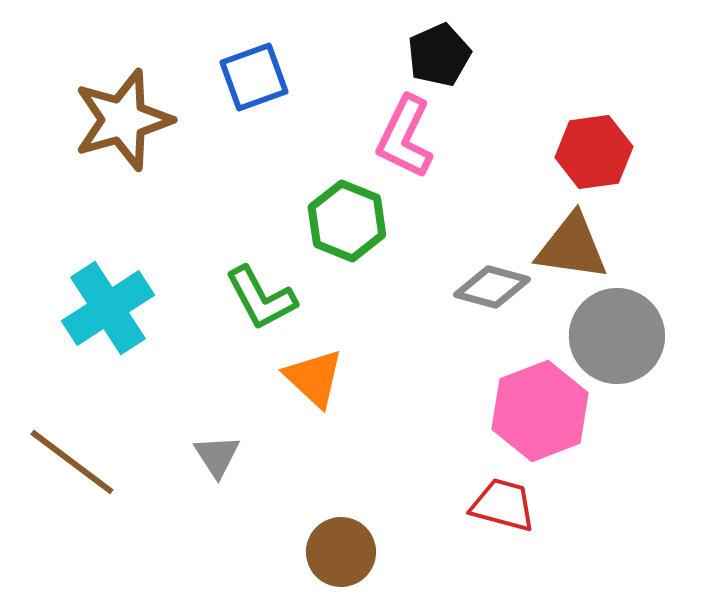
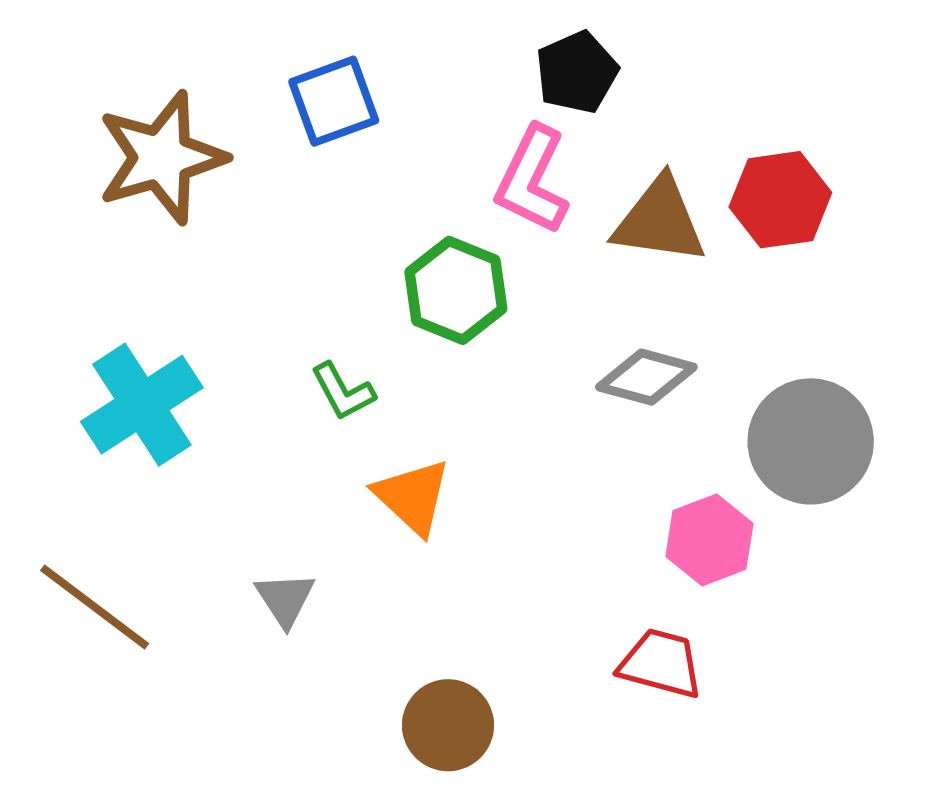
brown triangle: (572, 247) -> (660, 221), moved
green L-shape: (261, 298) -> (343, 392), size x0.7
pink hexagon: (540, 411) -> (709, 540), size x0.7

